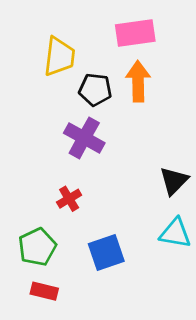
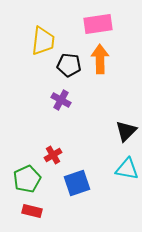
purple cross: (84, 138) -> (61, 100), size x0.7
red cross: (69, 199) -> (53, 155), moved

